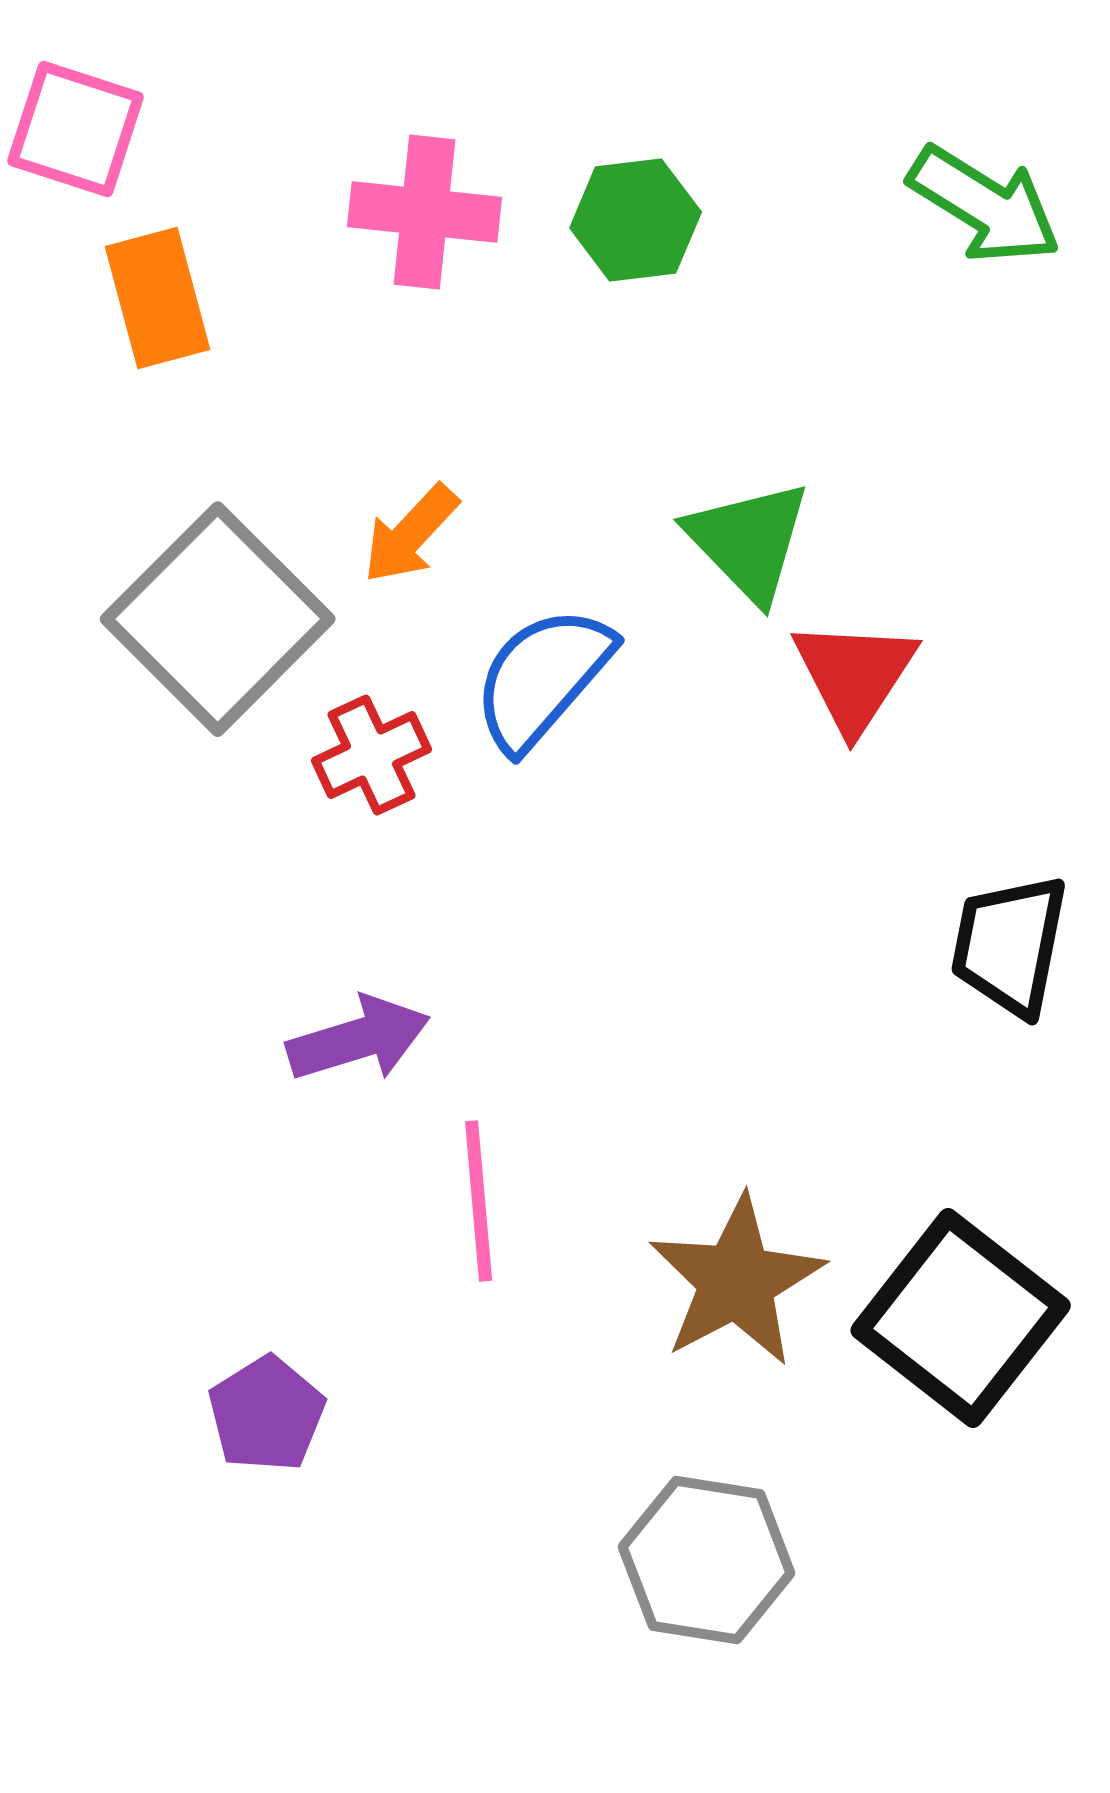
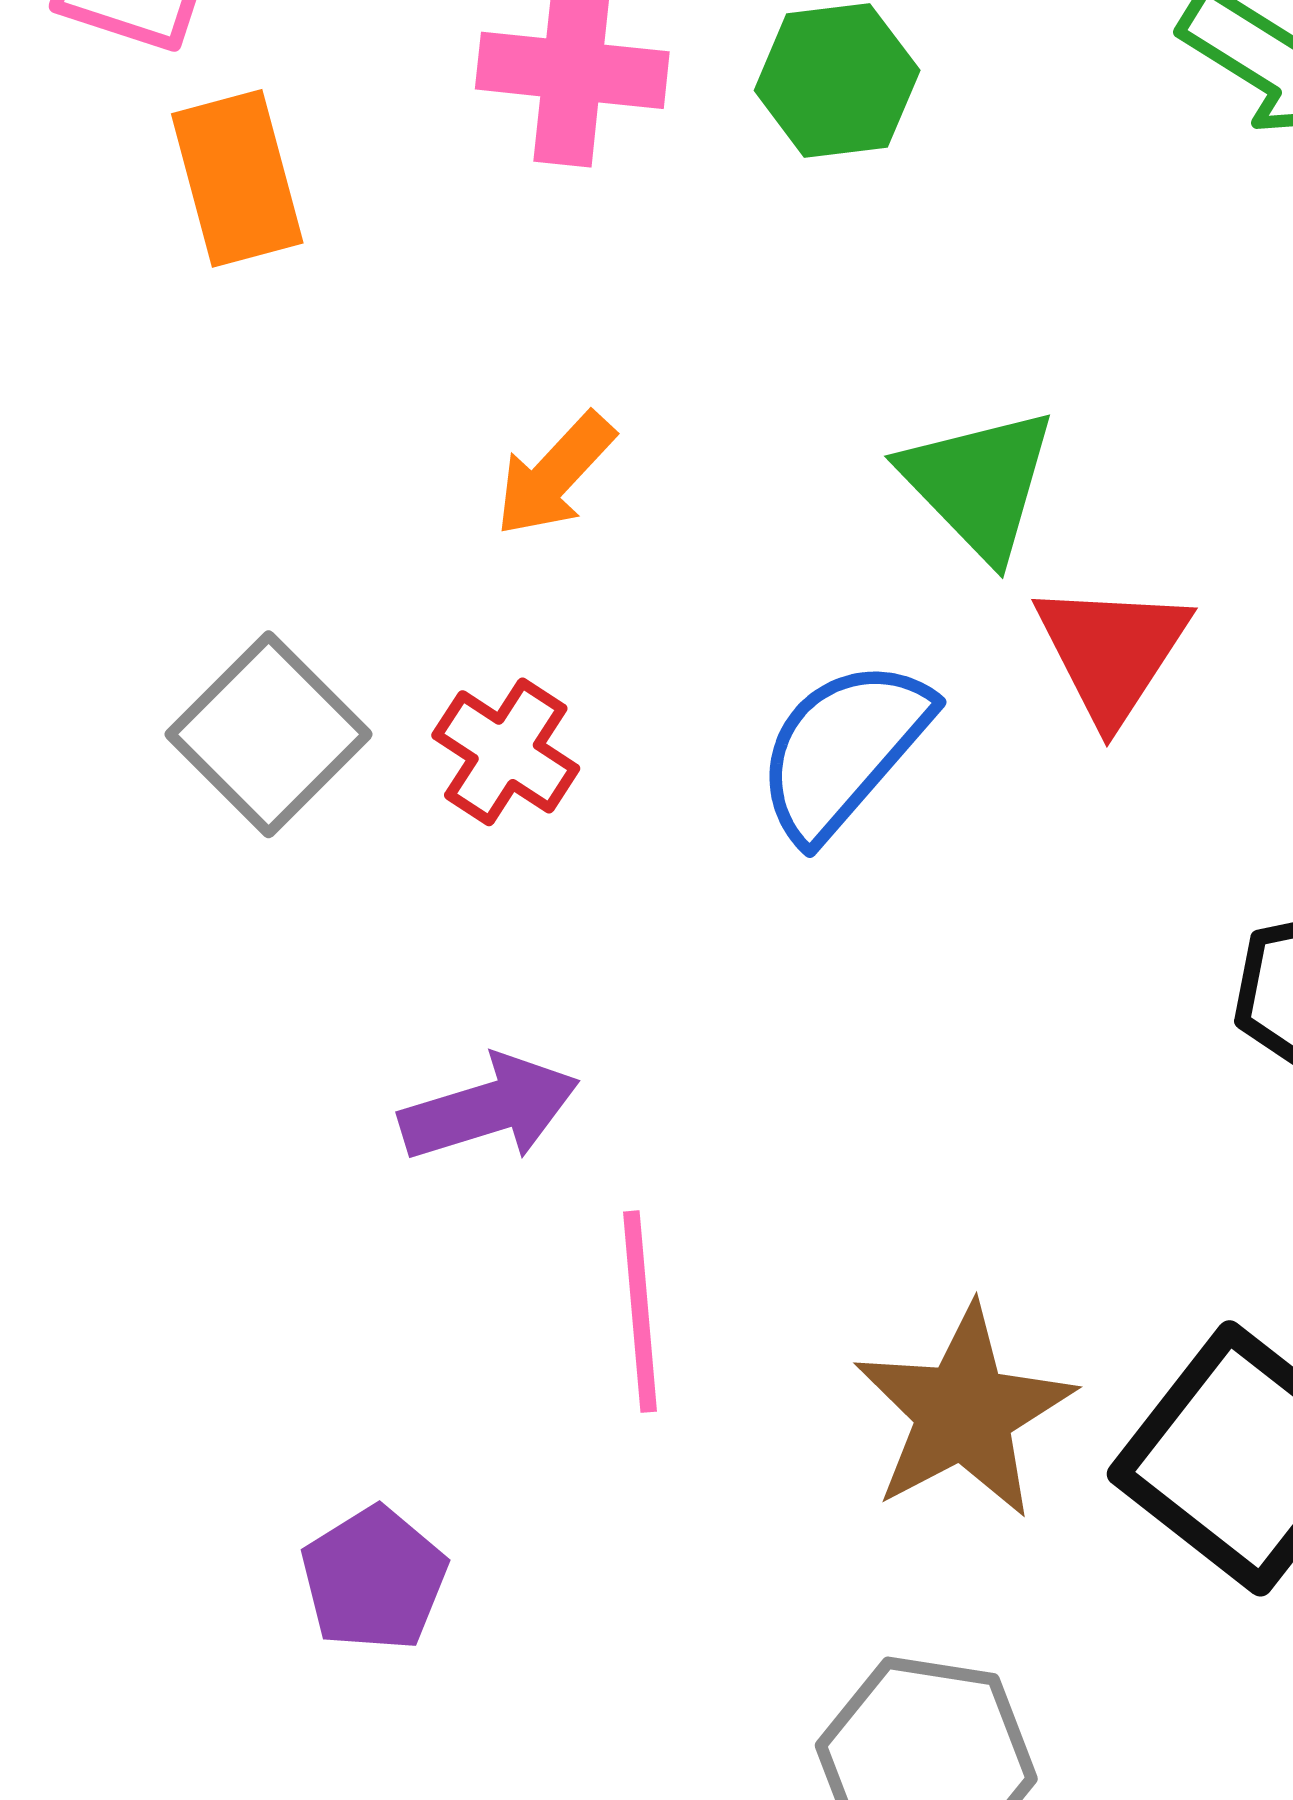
gray square: (218, 619) -> (269, 734), moved, size x0.7
blue semicircle: (543, 678) -> (843, 749), moved
red cross: (372, 755) -> (506, 752), turned -32

